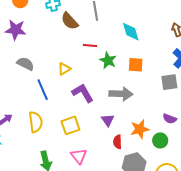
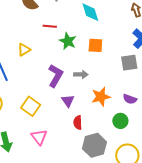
purple L-shape: (83, 93) -> (55, 76), moved, turned 60
gray arrow: (121, 94) -> (81, 74), size x0.6
yellow square: (70, 125) -> (31, 106), turned -36
orange star: (140, 129) -> (101, 97), moved

